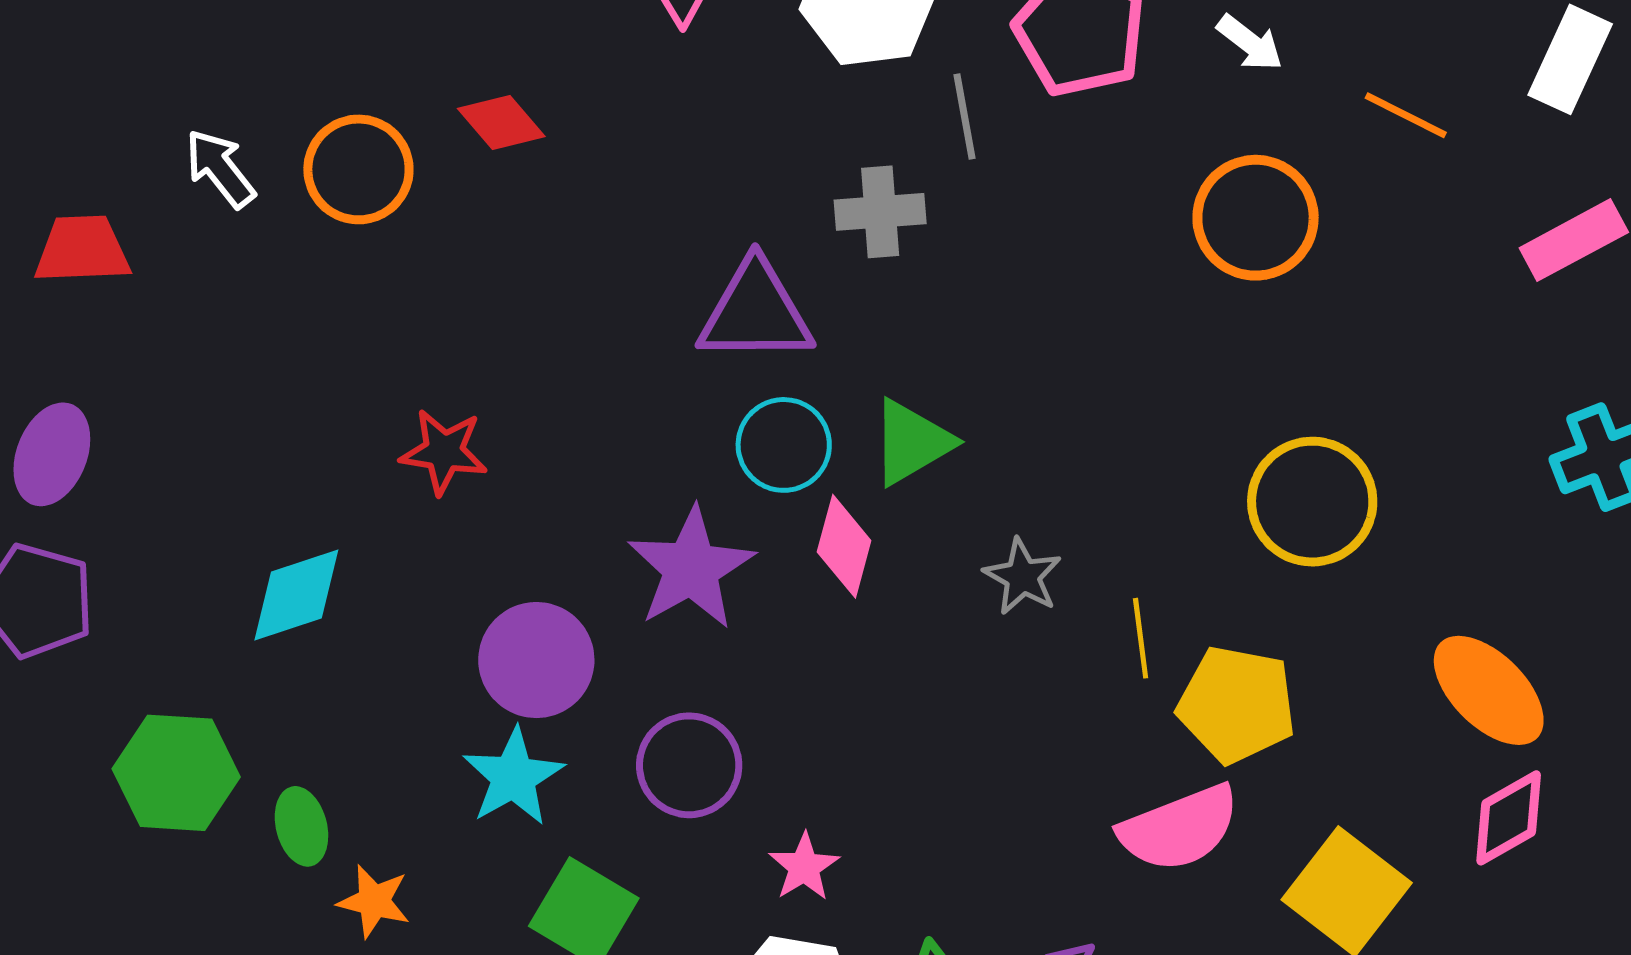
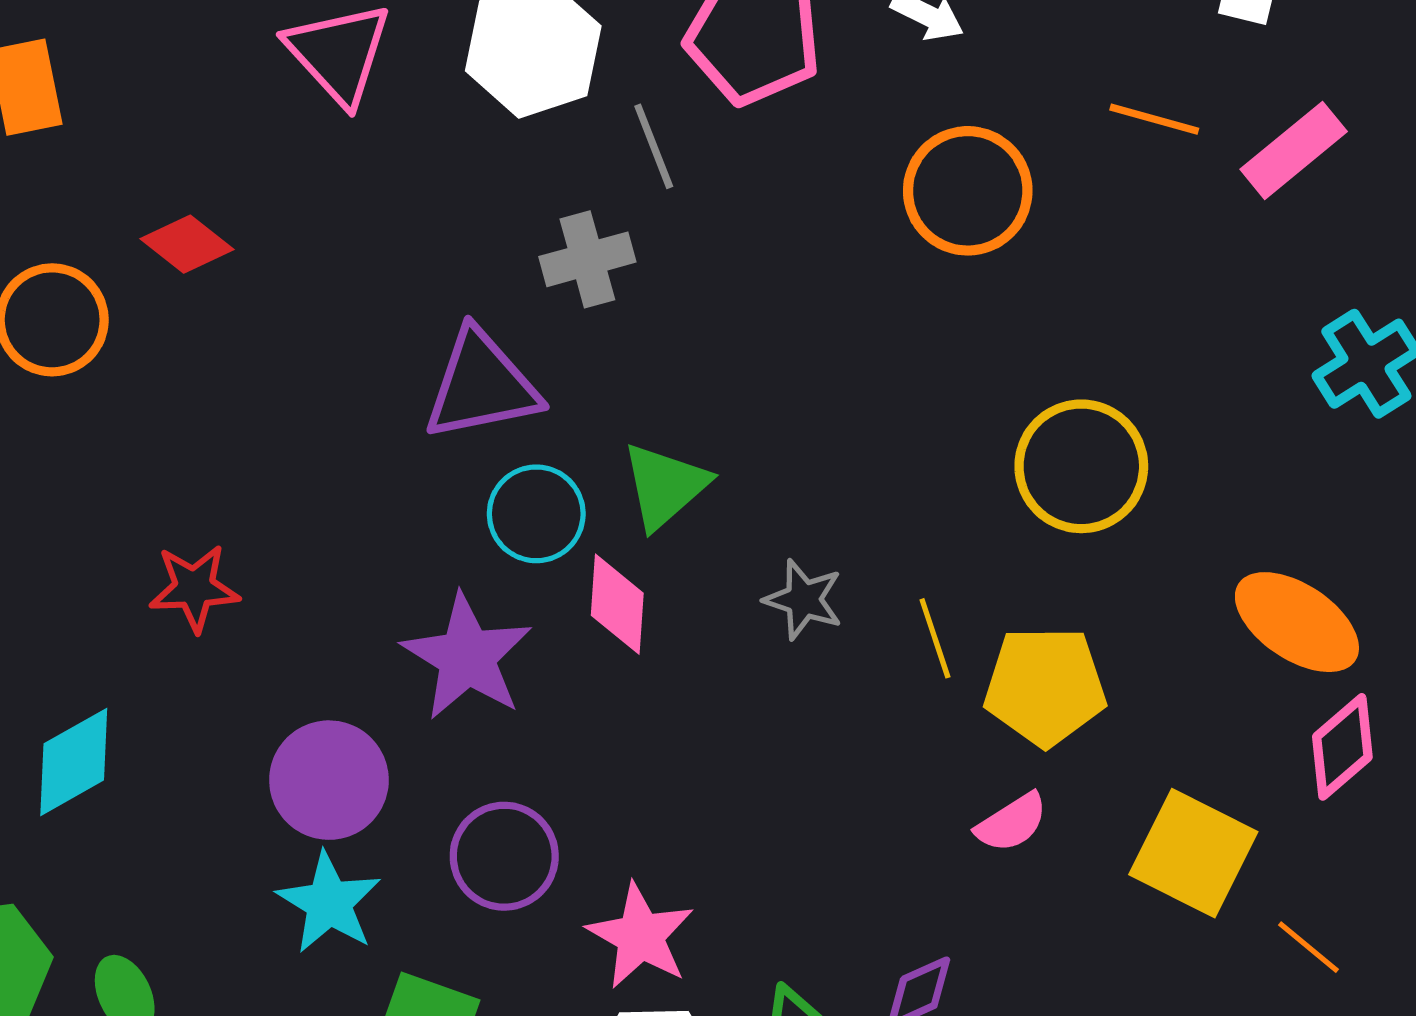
orange line: (1406, 115) -> (1154, 119), moved
pink semicircle: (1179, 828) -> (1012, 823), size x0.6
pink star: (804, 867) -> (640, 936), size x1.5

